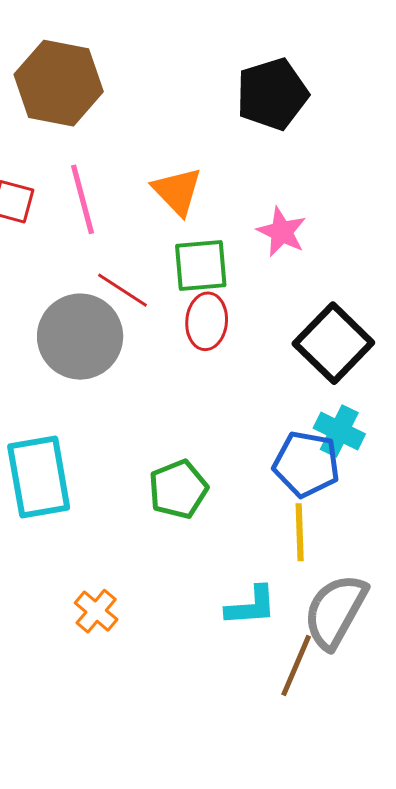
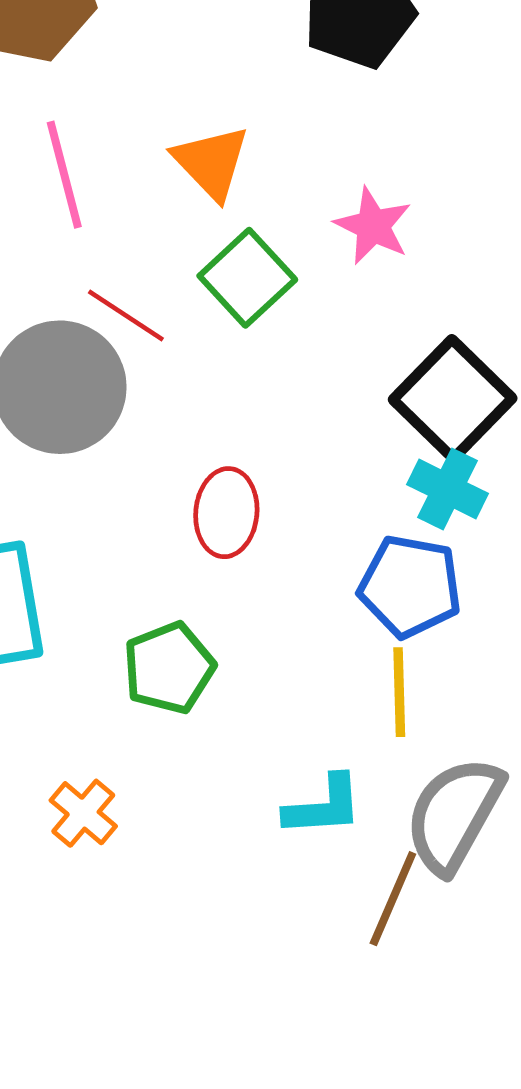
green square: (201, 265) -> (247, 278), turned -38
red ellipse: (207, 321) -> (226, 513), moved
cyan cross: (339, 431) -> (448, 489), moved
green pentagon: (178, 489) -> (169, 668), moved

